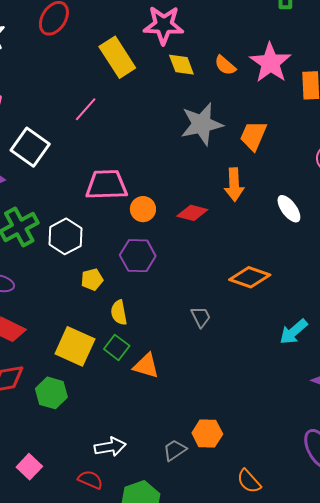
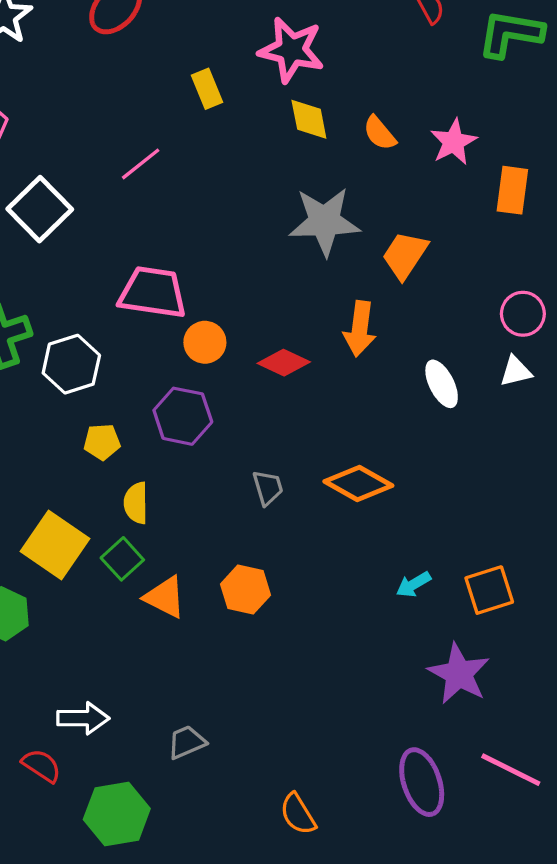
yellow rectangle: (117, 57) -> (207, 89), size x0.6
pink star: (270, 63) -> (454, 142), size x0.7
gray trapezoid: (201, 317) -> (268, 488), moved
cyan arrow: (294, 332) -> (414, 584), size x0.7
orange hexagon: (207, 433) -> (246, 590), moved

